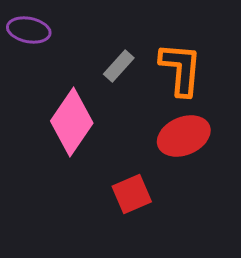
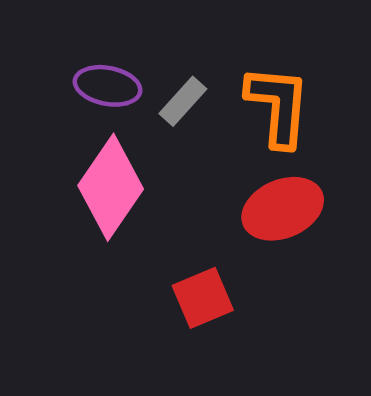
purple ellipse: (29, 30) -> (108, 86), moved

